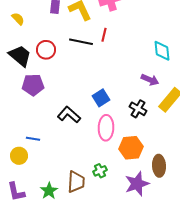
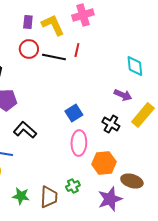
red circle: (46, 50) -> (29, 49), moved
black L-shape: (69, 115) -> (25, 130), moved
brown ellipse: (159, 166) -> (132, 181), turned -70
green star: (49, 191) -> (21, 196), moved, turned -30

